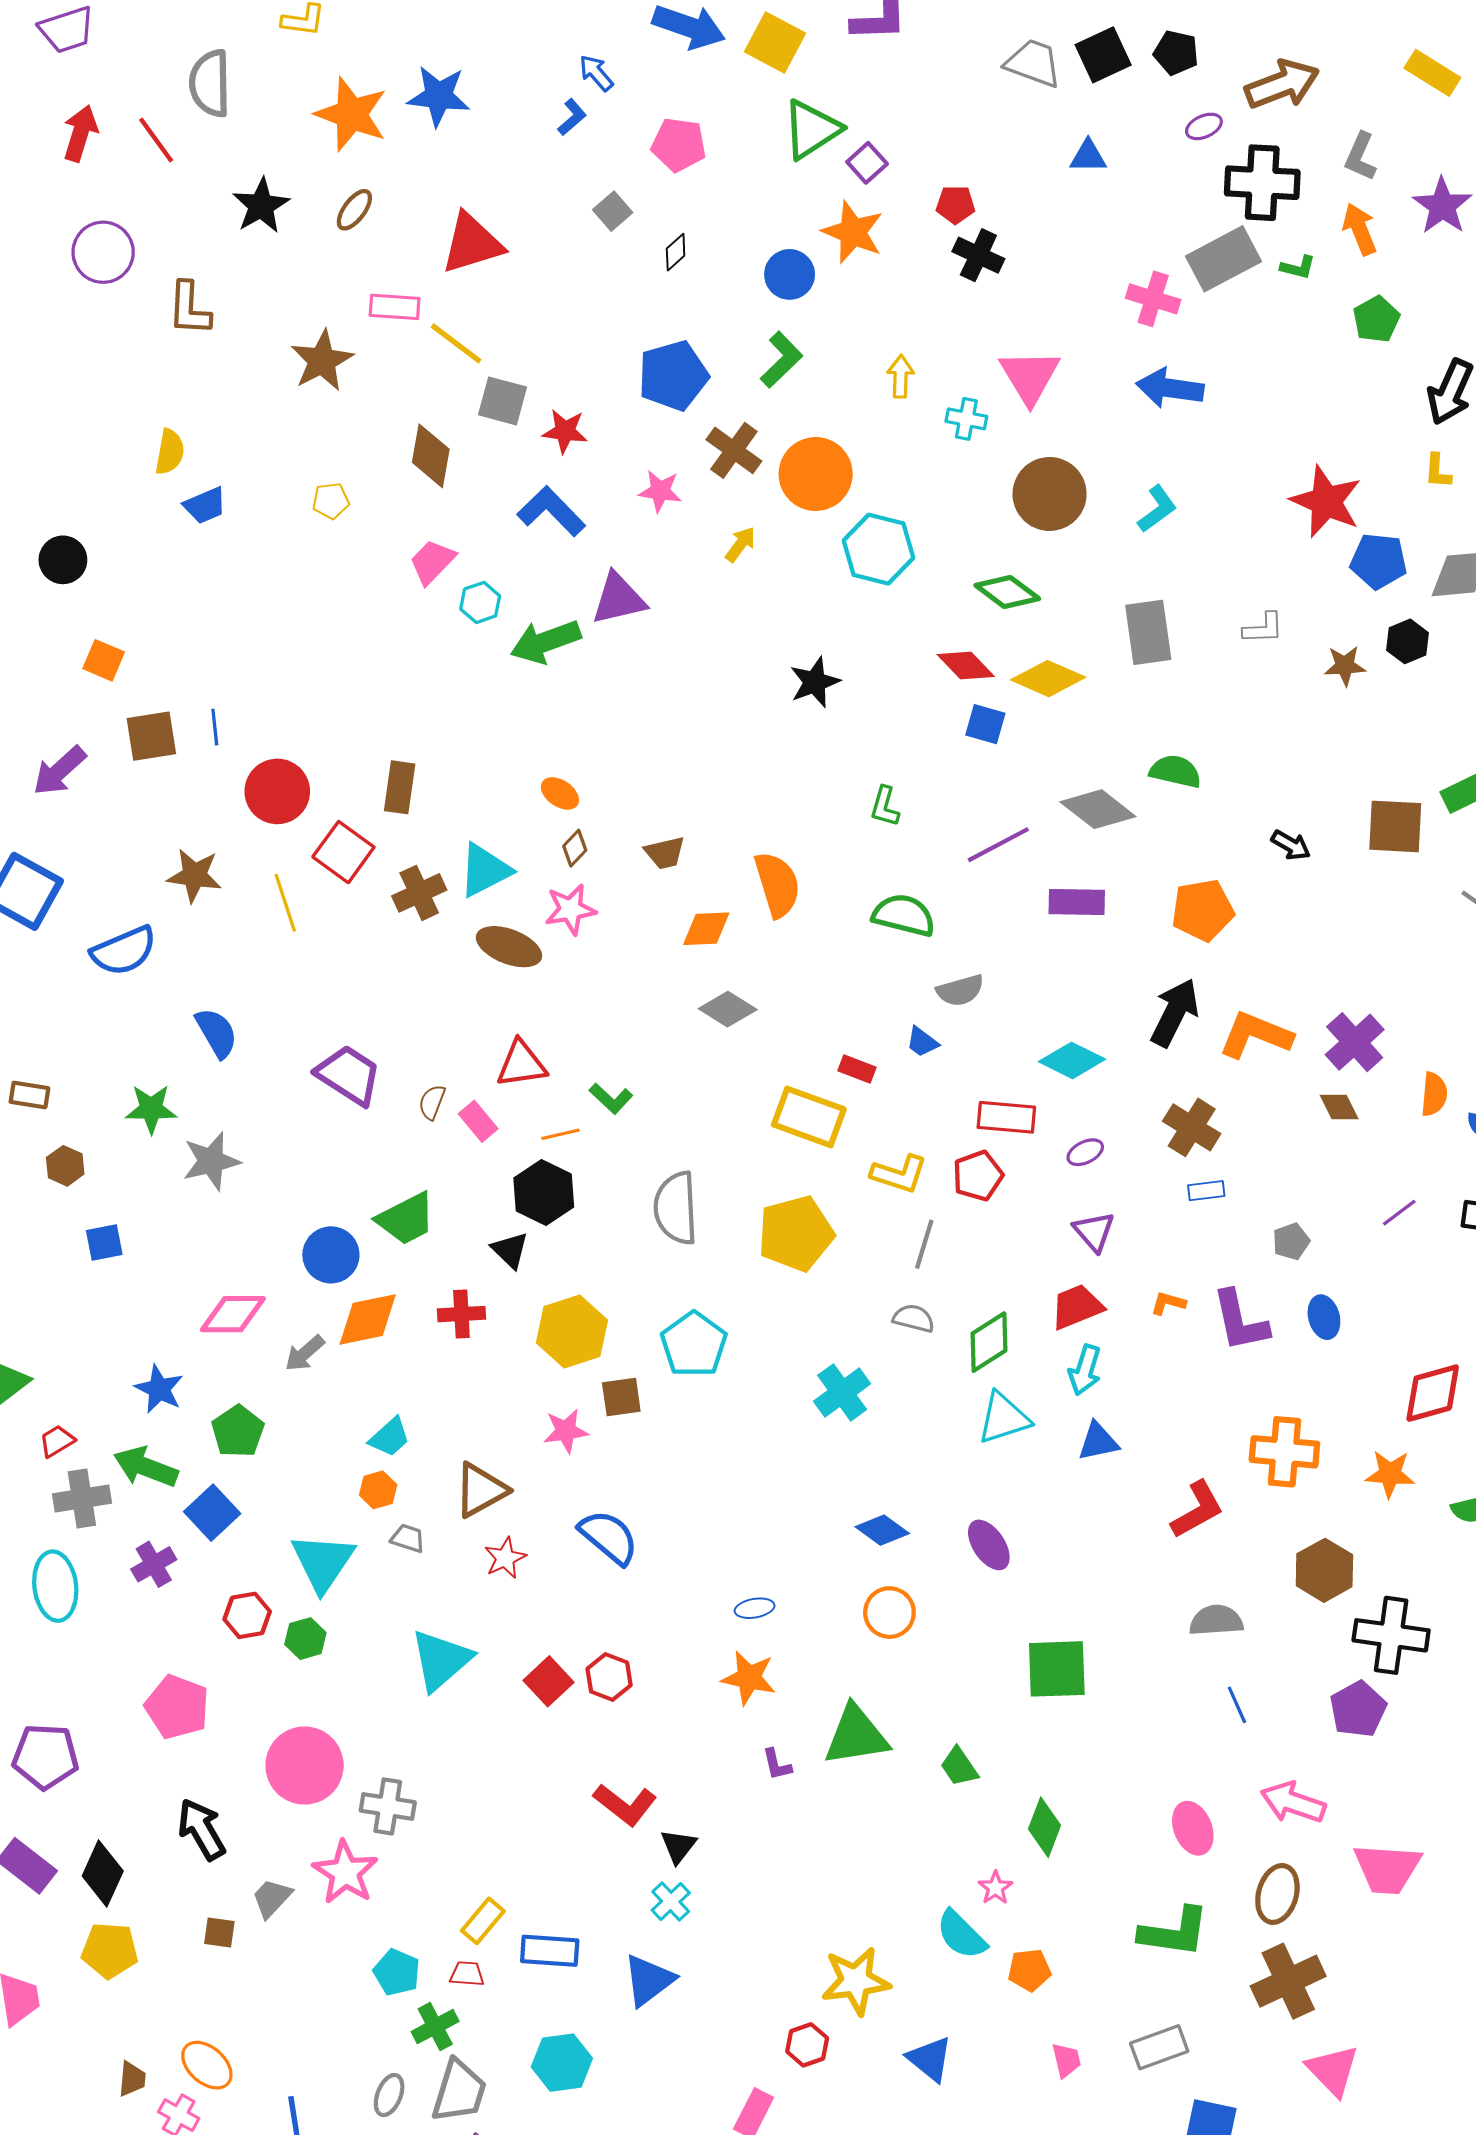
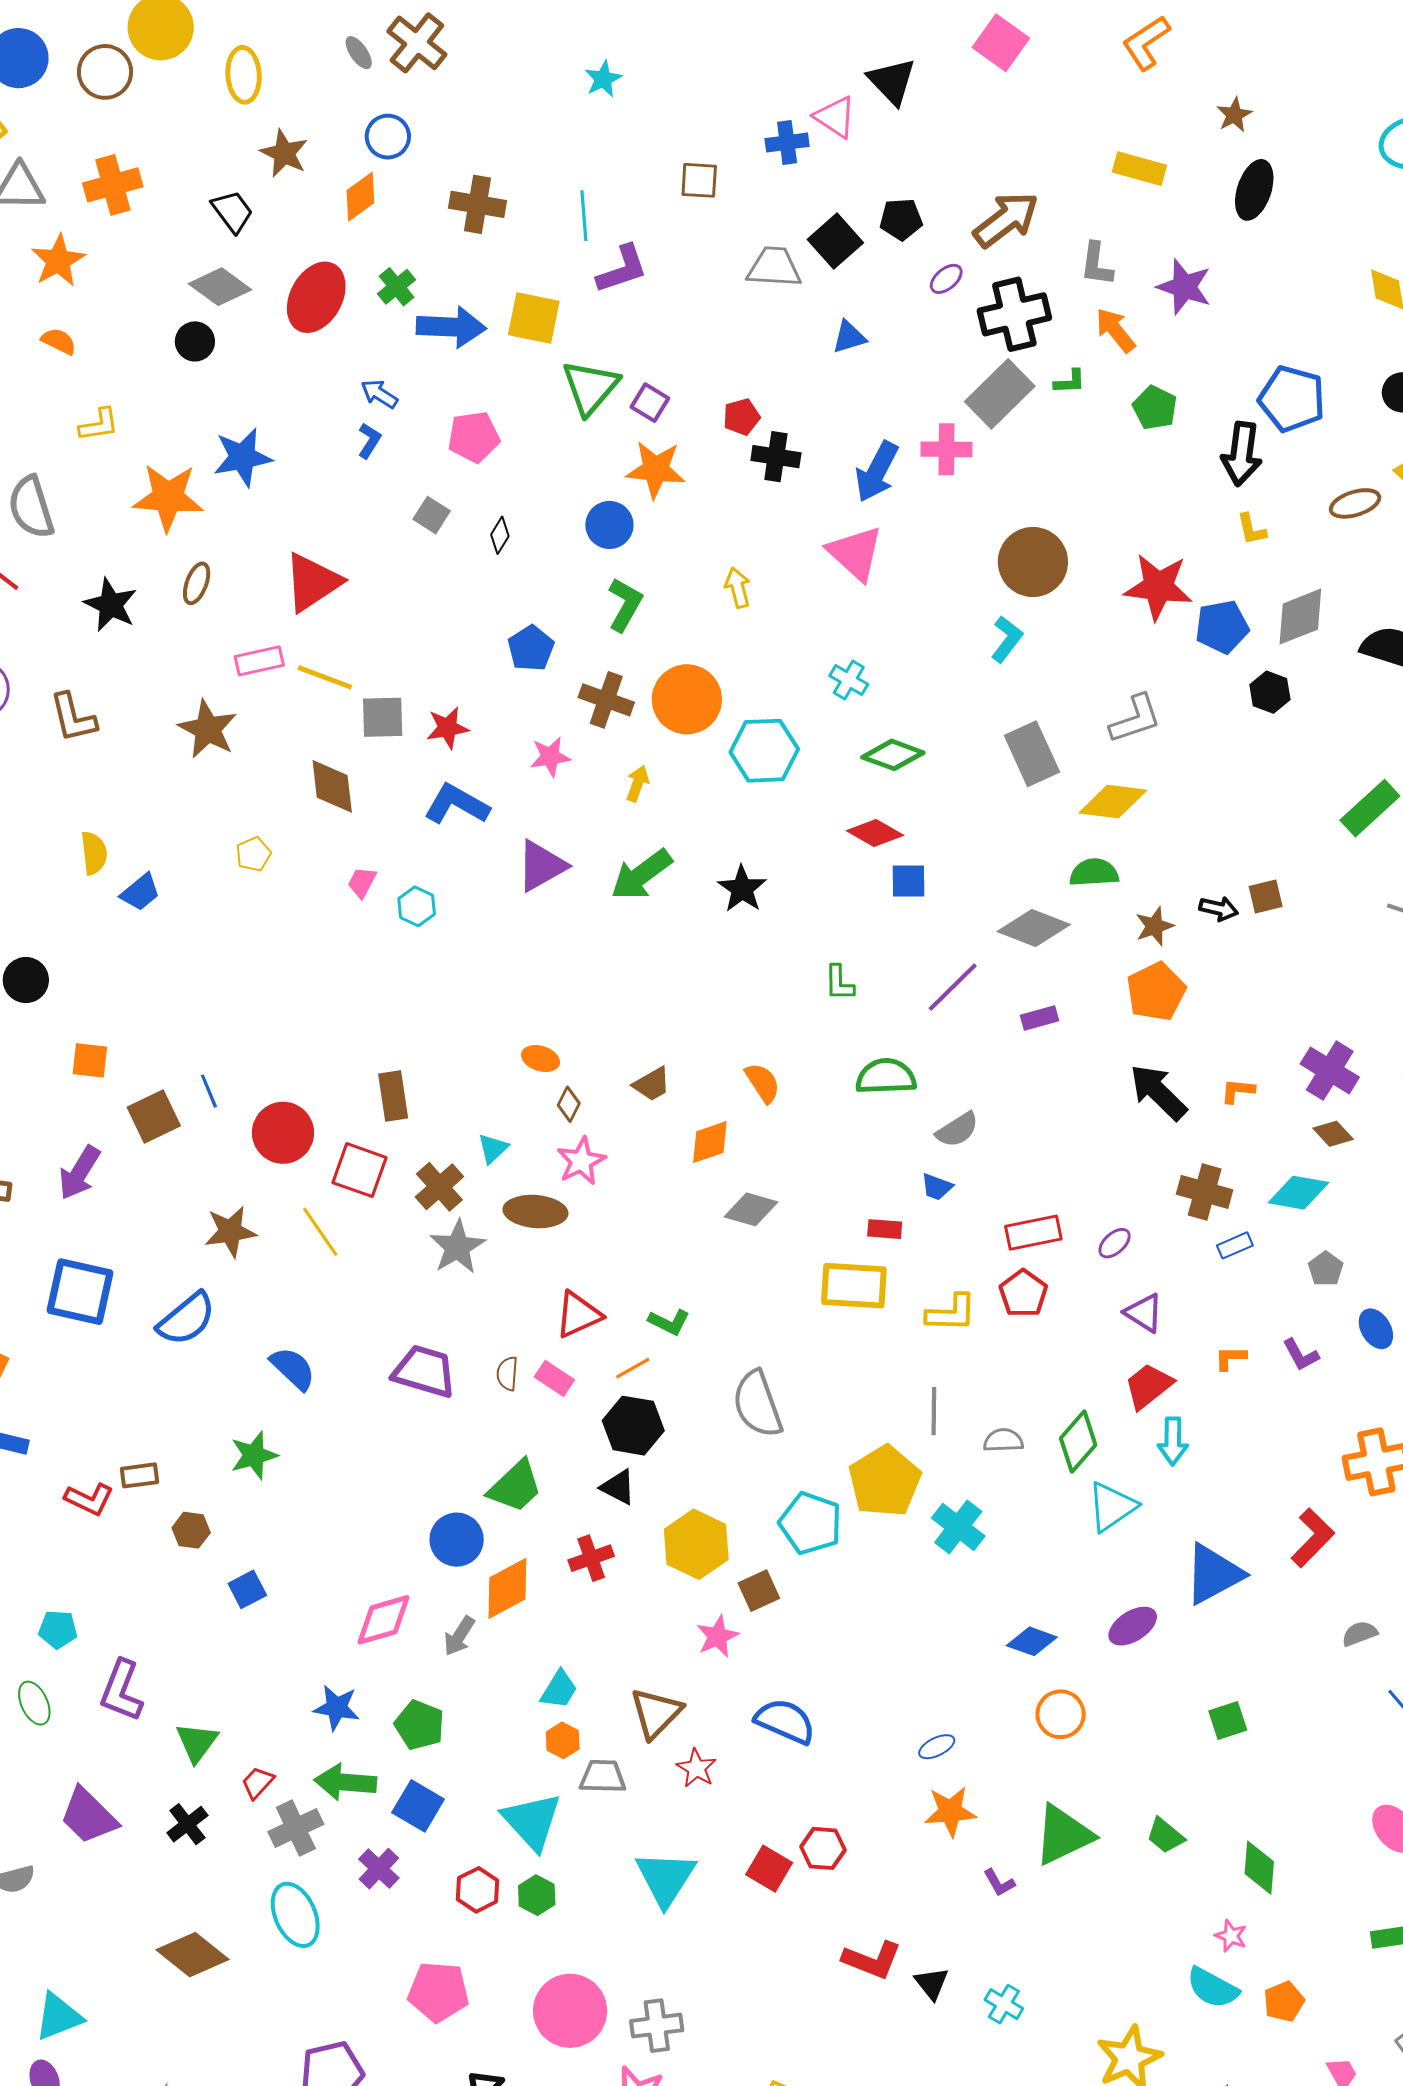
blue pentagon: (673, 376) -> (531, 648), size x0.7
blue arrow: (1170, 388) -> (877, 472), moved, turned -54
cyan cross: (966, 419) -> (849, 680), moved, turned 36
brown circle: (1050, 494) -> (1033, 562), moved
pink trapezoid: (432, 562) -> (362, 882), size x0.7
gray L-shape: (1263, 628) -> (1135, 719), size x1.4
green arrow: (546, 642) -> (641, 875), moved
brown star: (1345, 666) -> (1154, 926), moved
yellow diamond: (1048, 679) -> (1113, 802), moved
brown square: (1395, 826) -> (1266, 896), moved, size x0.6
cyan triangle: (485, 870) -> (493, 1148), size x0.6
orange semicircle: (777, 884) -> (763, 1083), size x0.7
purple rectangle: (1077, 902) -> (1039, 1018), size x0.7
black arrow: (1175, 1013) -> (1158, 1092), turned -56
orange L-shape: (1255, 1035) -> (1238, 1091), size x0.5
cyan diamond: (1072, 1060) -> (1299, 1193), moved
gray star: (211, 1161) -> (457, 1247), moved
yellow pentagon: (796, 1233) -> (885, 1481), moved
gray line: (924, 1244) -> (934, 1411), moved
purple L-shape: (1240, 1321) -> (1301, 1355), size x0.6
blue triangle: (1098, 1442) -> (1214, 1574), moved, size x1.6
gray trapezoid: (408, 1538) -> (603, 1777), size x1.4
purple ellipse: (989, 1545) -> (1133, 1626), turned -72
gray semicircle: (1216, 1620) -> (1360, 1634), size x0.7
green square: (1057, 1669) -> (1228, 1720), size x0.6
cyan cross: (671, 1901) -> (1004, 2004), moved

